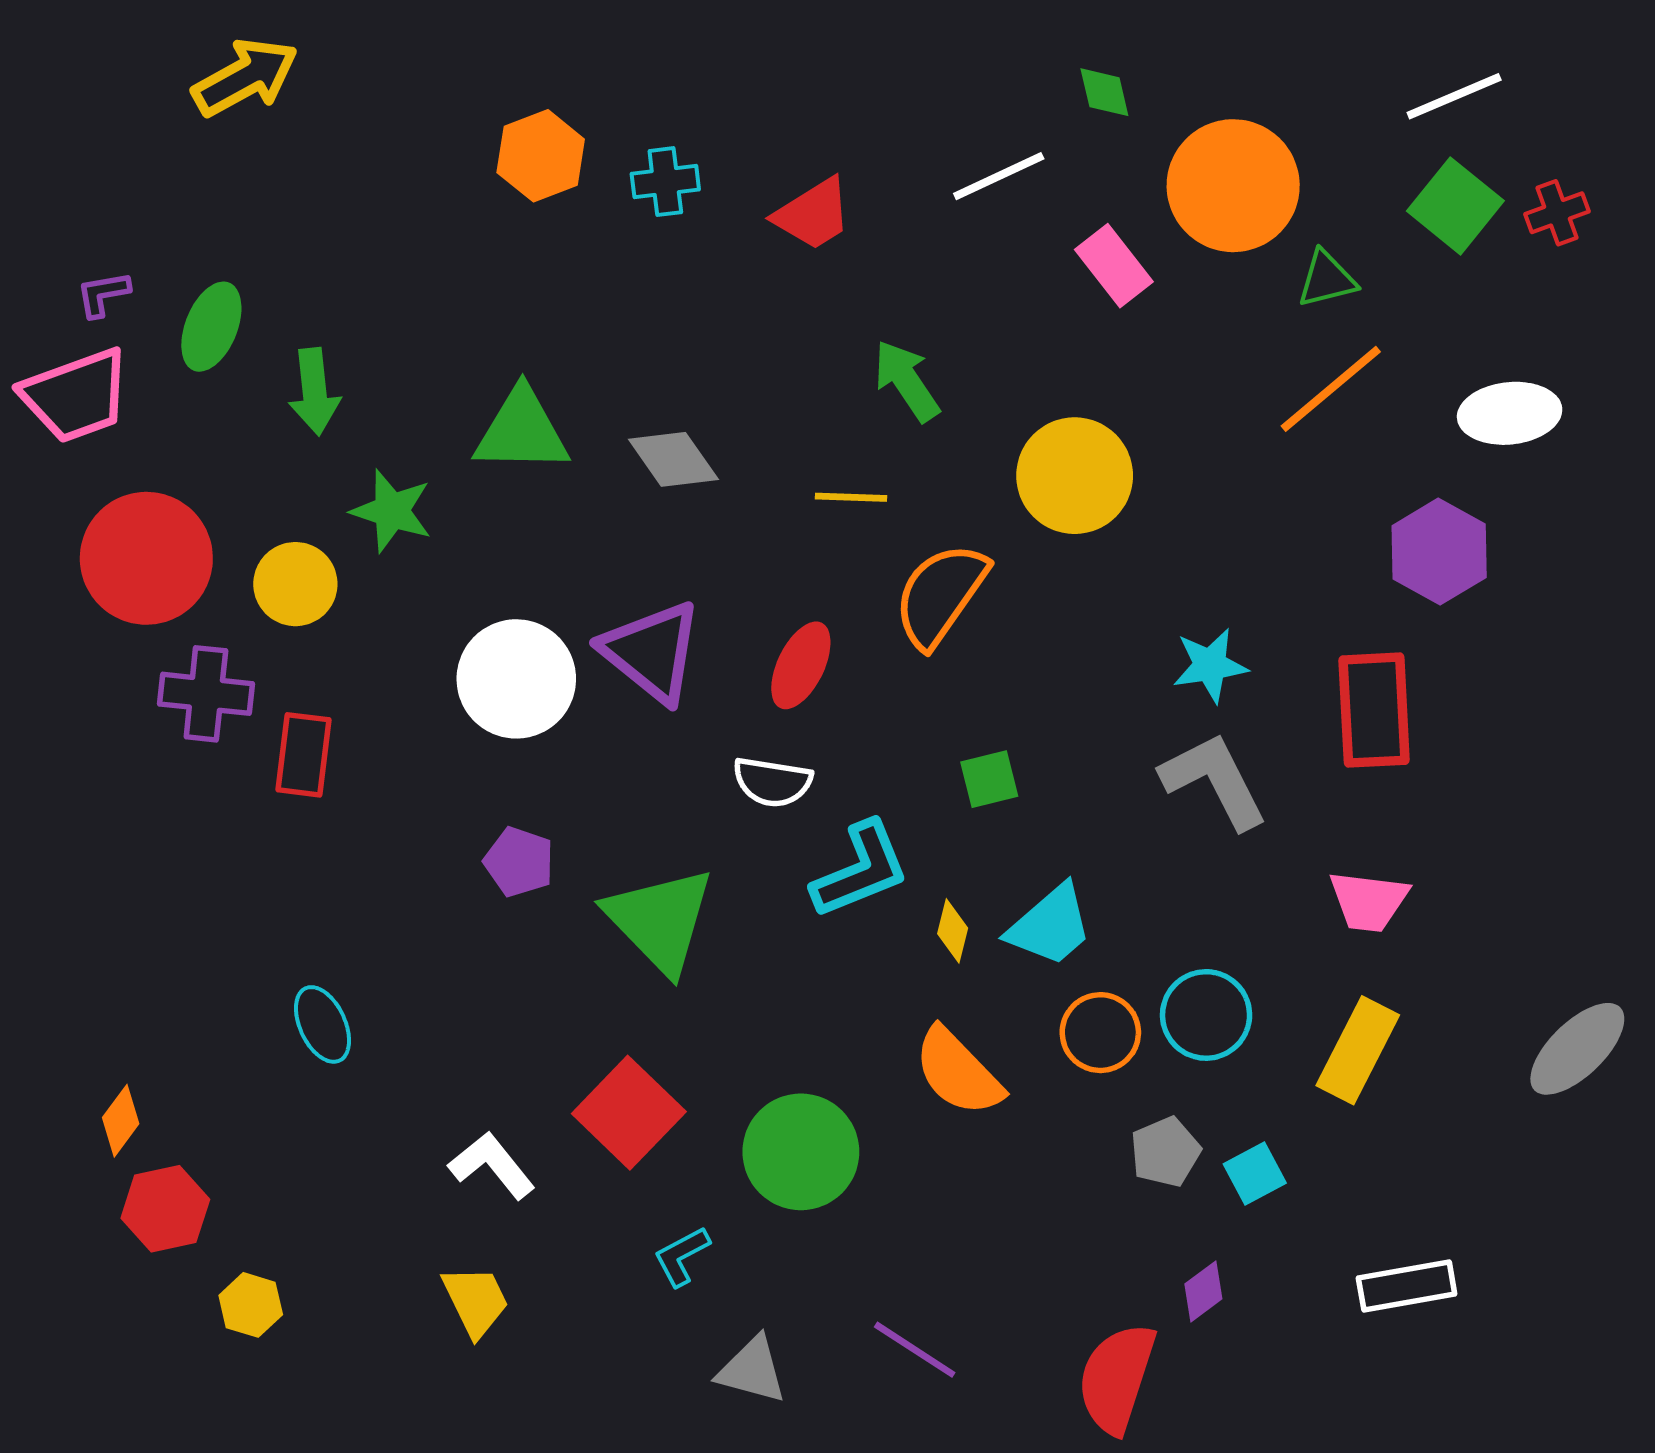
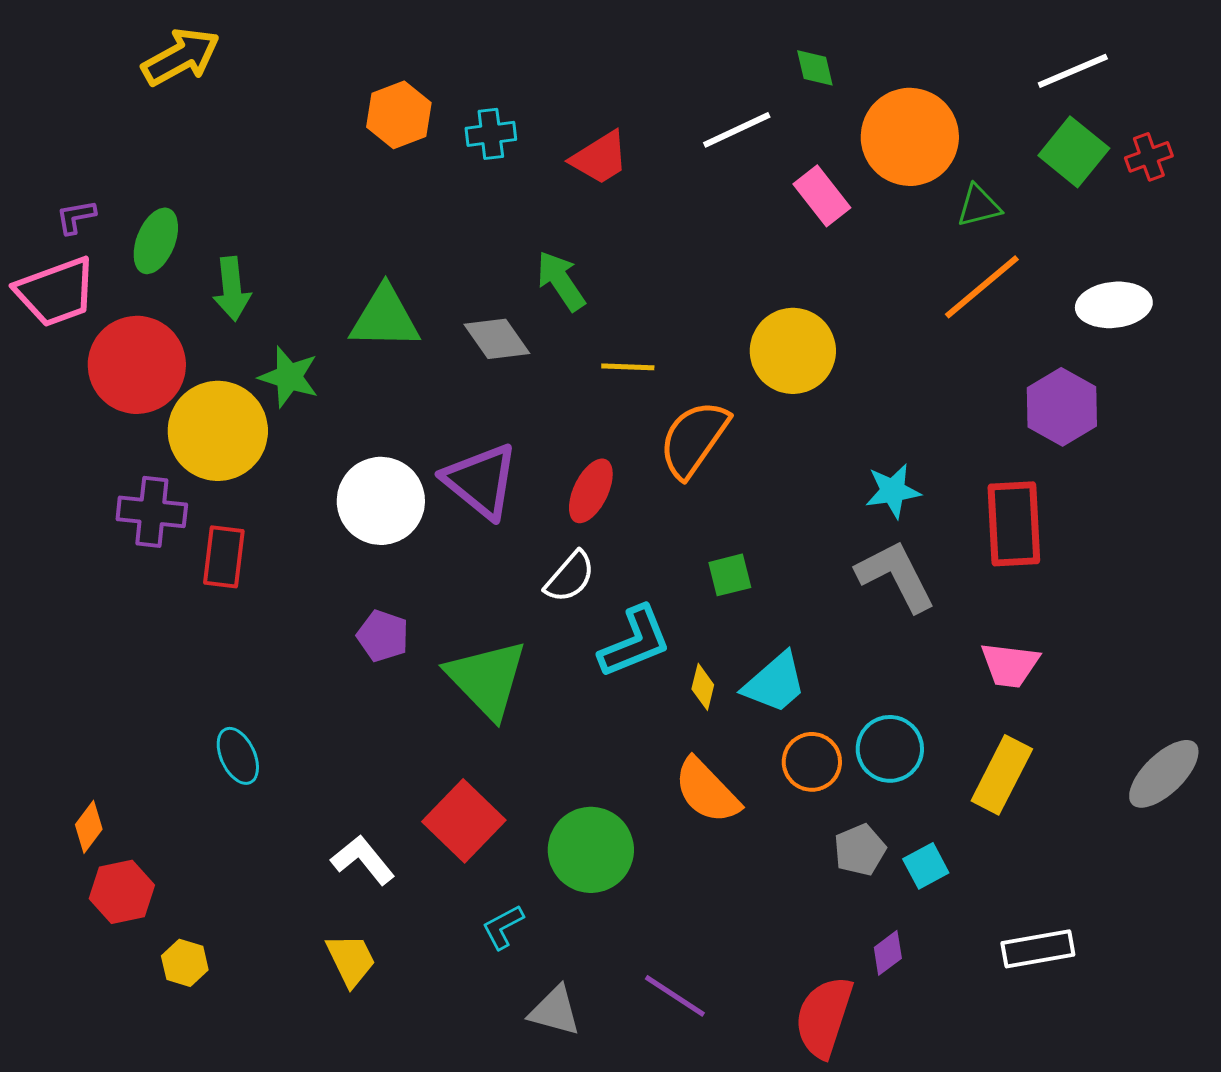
green arrow: (907, 381) -> (561, 281), moved
red circle: (146, 558) -> (137, 365), moved
yellow circle: (295, 584) -> (218, 431), size x1.6
white semicircle: (772, 782) -> (570, 577), turned -58

